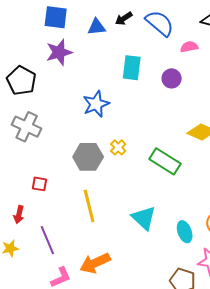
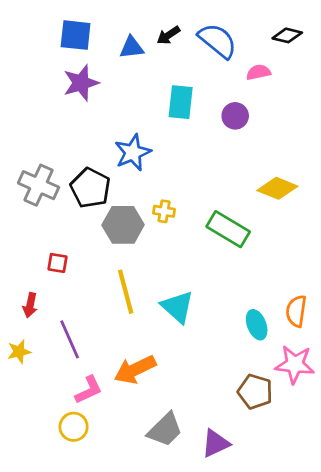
black pentagon: (21, 81) -> (90, 188), moved
yellow cross: (118, 147) -> (164, 211), turned -35
cyan triangle: (144, 218) -> (178, 307), moved

